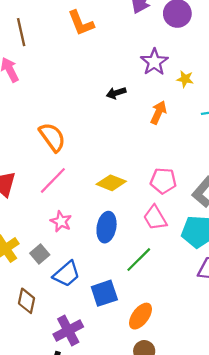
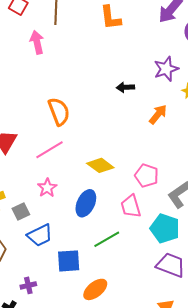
purple cross: (68, 331) -> (28, 285), size x0.6

